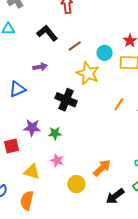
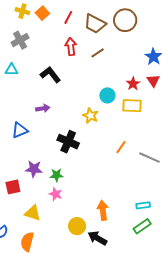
brown line: (75, 46) -> (98, 53), moved
yellow star: (88, 73) -> (90, 116), size x0.7
pink star: (57, 160) -> (56, 194), moved
orange arrow: (102, 168) -> (103, 210), turned -54
black arrow: (115, 196) -> (97, 238), moved, turned 66

